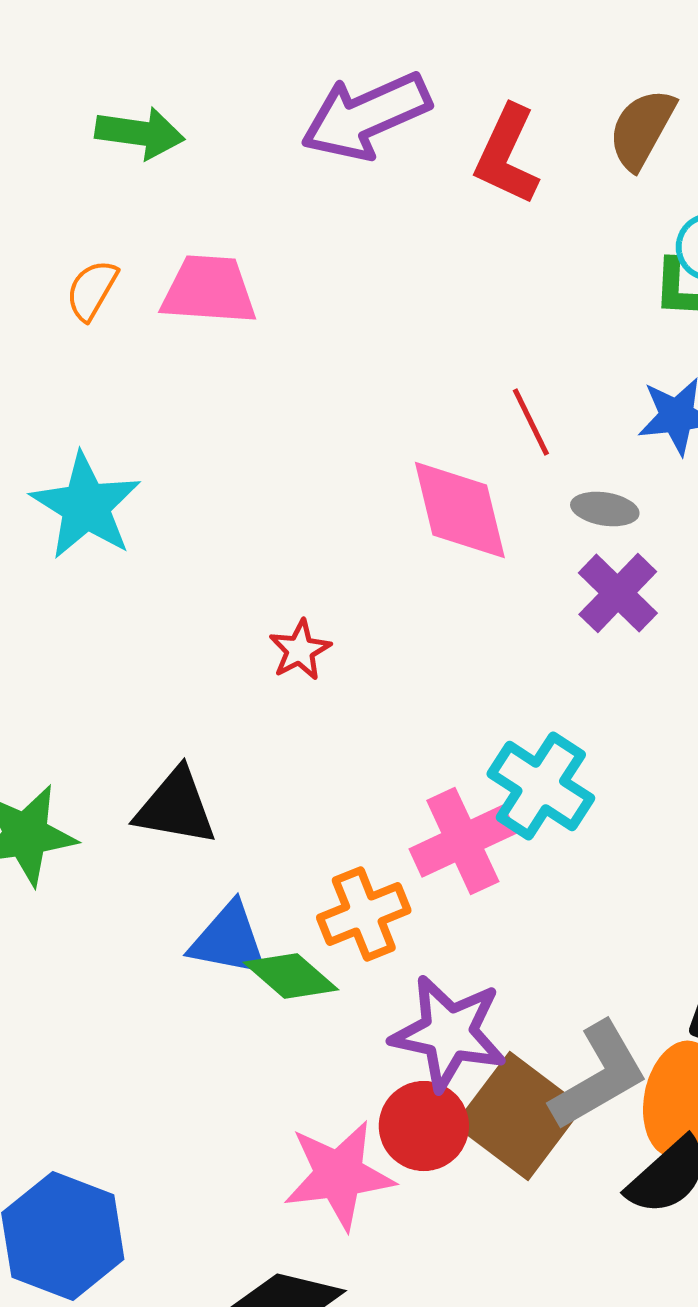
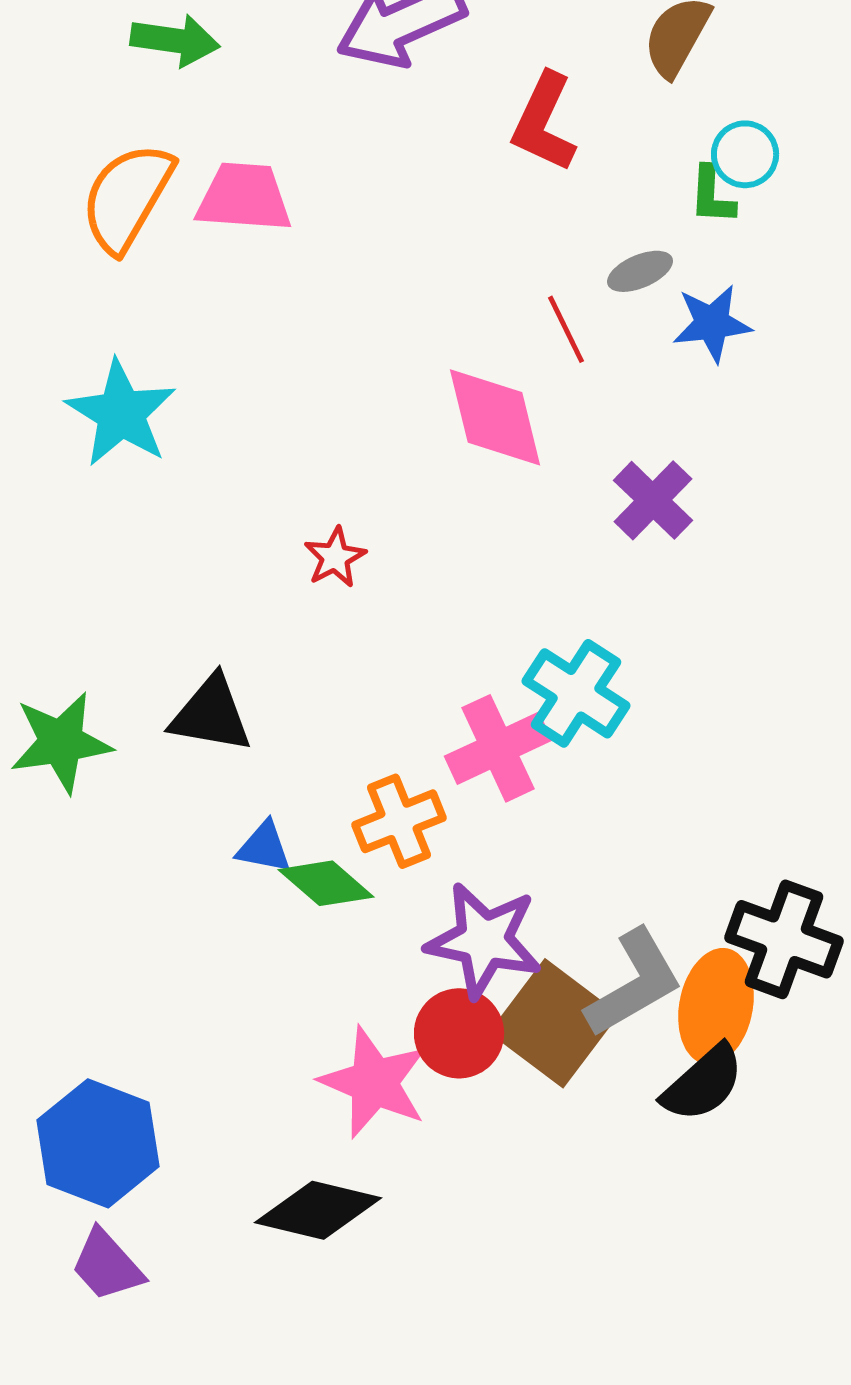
red L-shape: (507, 155) -> (544, 122), moved
orange semicircle: (92, 290) -> (127, 197), size x1.8
gray ellipse: (605, 509) -> (640, 271), moved, turned -32
blue triangle: (229, 940) -> (264, 847), size x0.7
pink star: (339, 1175) -> (374, 1082), turned 30

